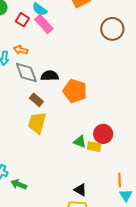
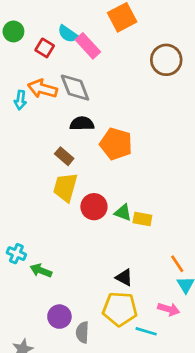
pink rectangle: (44, 24) -> (88, 46), moved
orange arrow: (21, 50) -> (42, 89), size x1.5
gray diamond: (26, 72) -> (75, 88), moved
red circle: (103, 134) -> (94, 207), moved
orange line: (120, 180) -> (177, 264), turned -32

